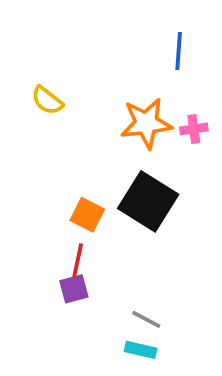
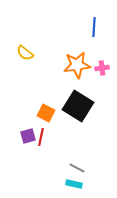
purple square: (74, 289) -> (28, 136), moved

